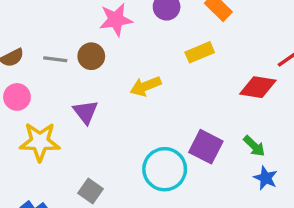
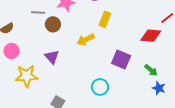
yellow rectangle: (200, 52) -> (105, 19), moved, turned -42
gray line: (55, 59) -> (38, 13), moved
purple square: (206, 147) -> (121, 59), moved
cyan circle: (165, 169) -> (100, 87), size x0.7

